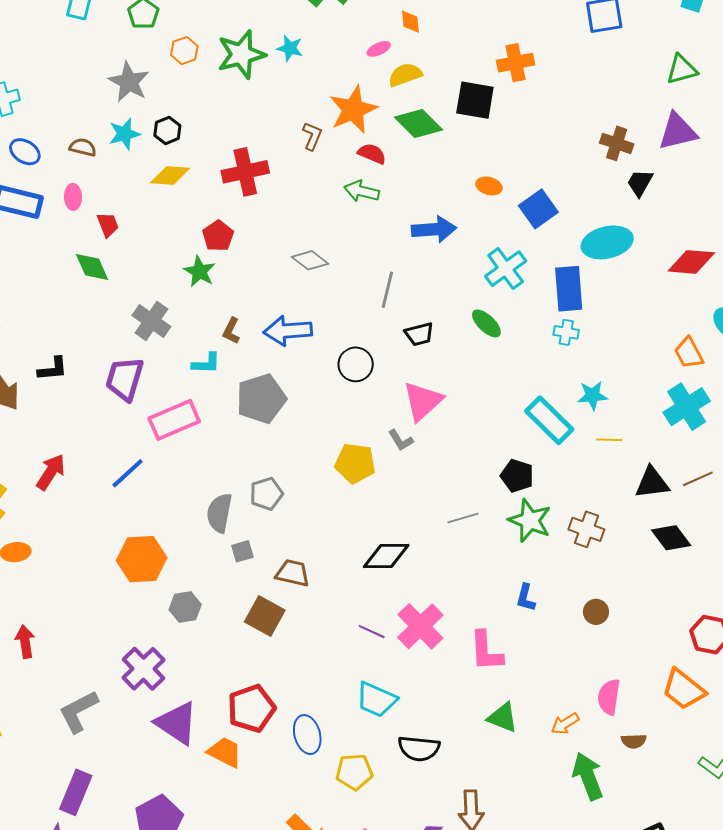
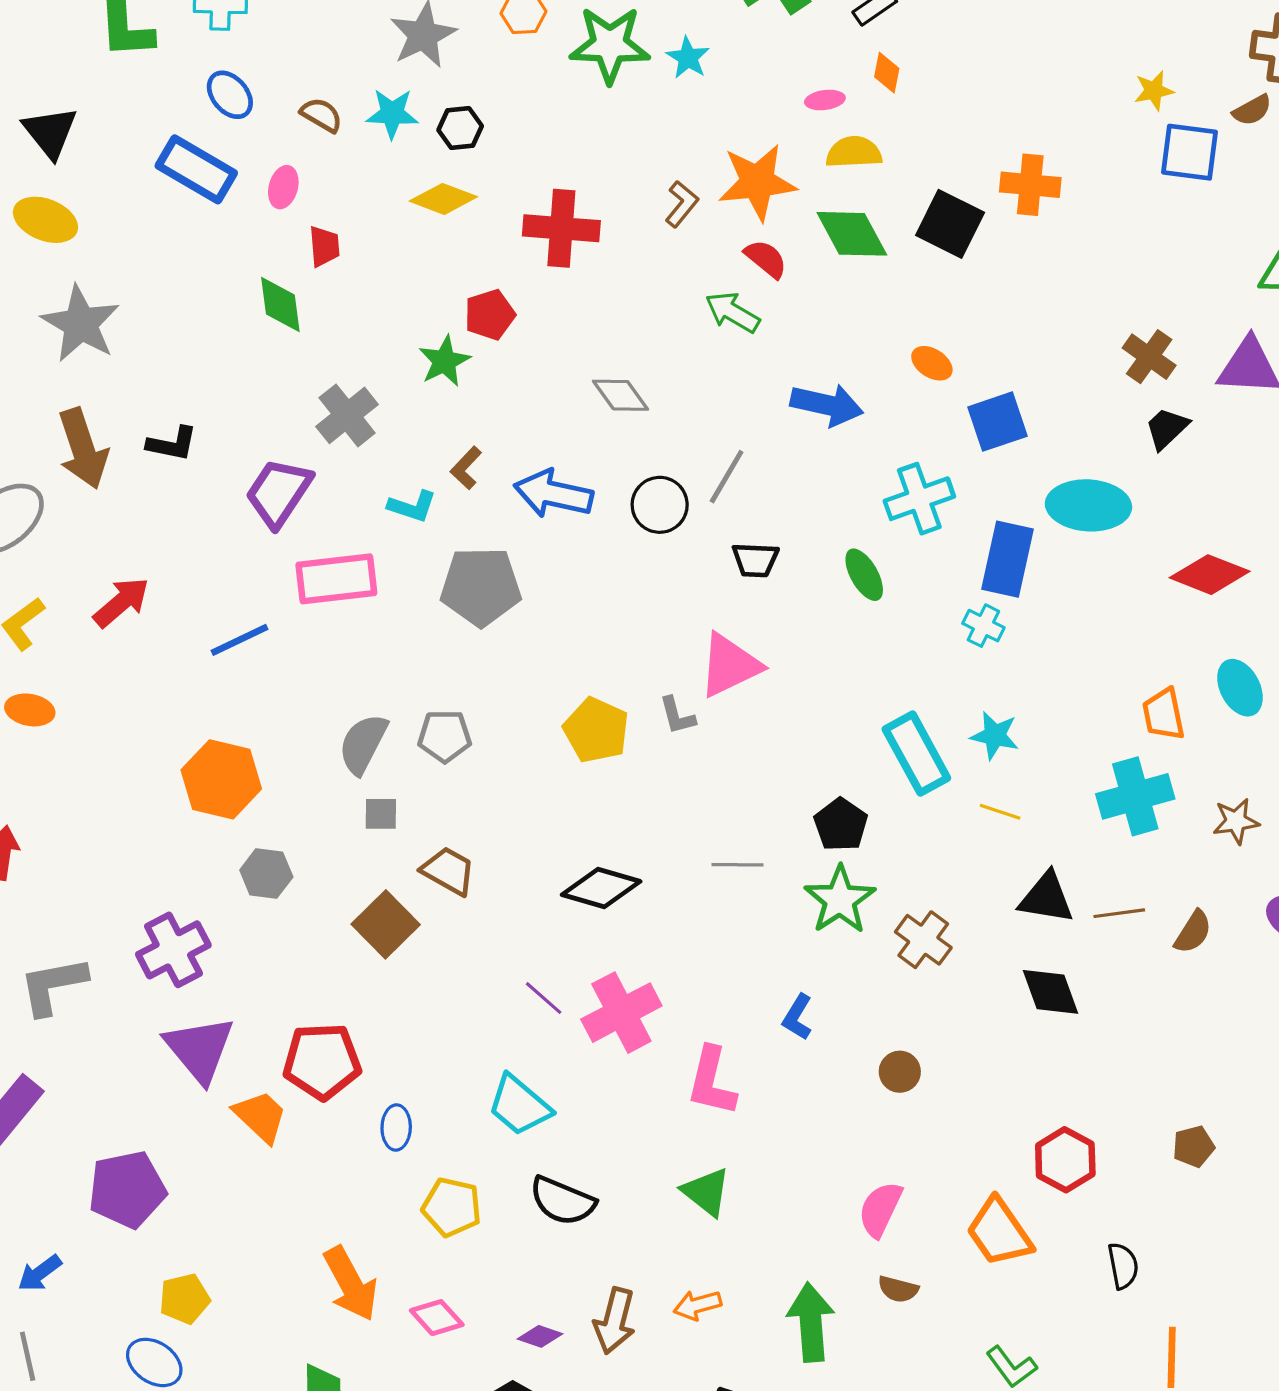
black circle: (356, 364) -> (660, 505), moved
orange arrow: (565, 724) -> (697, 1305), moved
blue ellipse: (307, 735) -> (396, 1127), size x0.7

